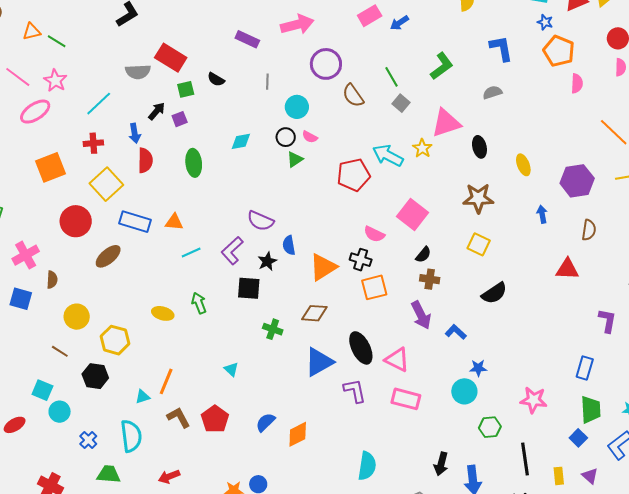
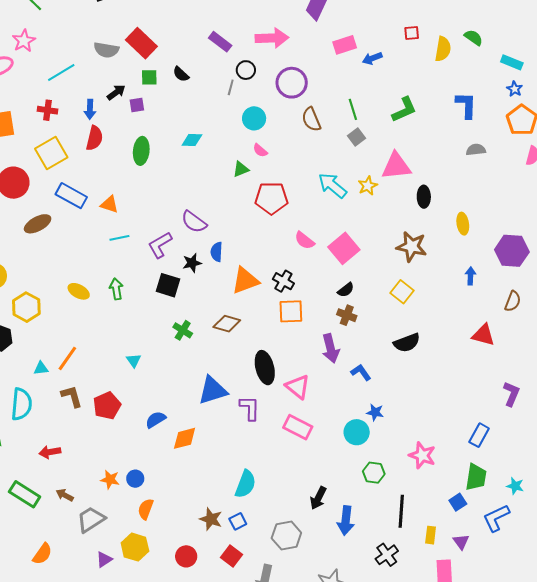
gray semicircle: (492, 92) -> (476, 150), moved
black circle: (286, 137) -> (246, 70), moved
red pentagon: (354, 175) -> (271, 198), moved
pink semicircle: (374, 234) -> (305, 240), moved
blue triangle: (319, 362) -> (213, 390), moved

